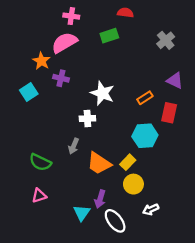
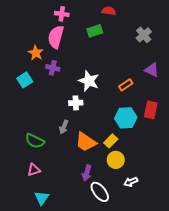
pink semicircle: (64, 43) -> (56, 37), turned -45
red rectangle: (169, 113) -> (151, 110), moved
cyan triangle: (82, 213) -> (42, 198), moved

